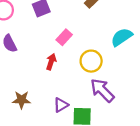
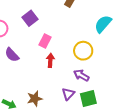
pink rectangle: (64, 37) -> (45, 41), moved
purple arrow: (102, 90) -> (81, 75), moved, size x0.7

